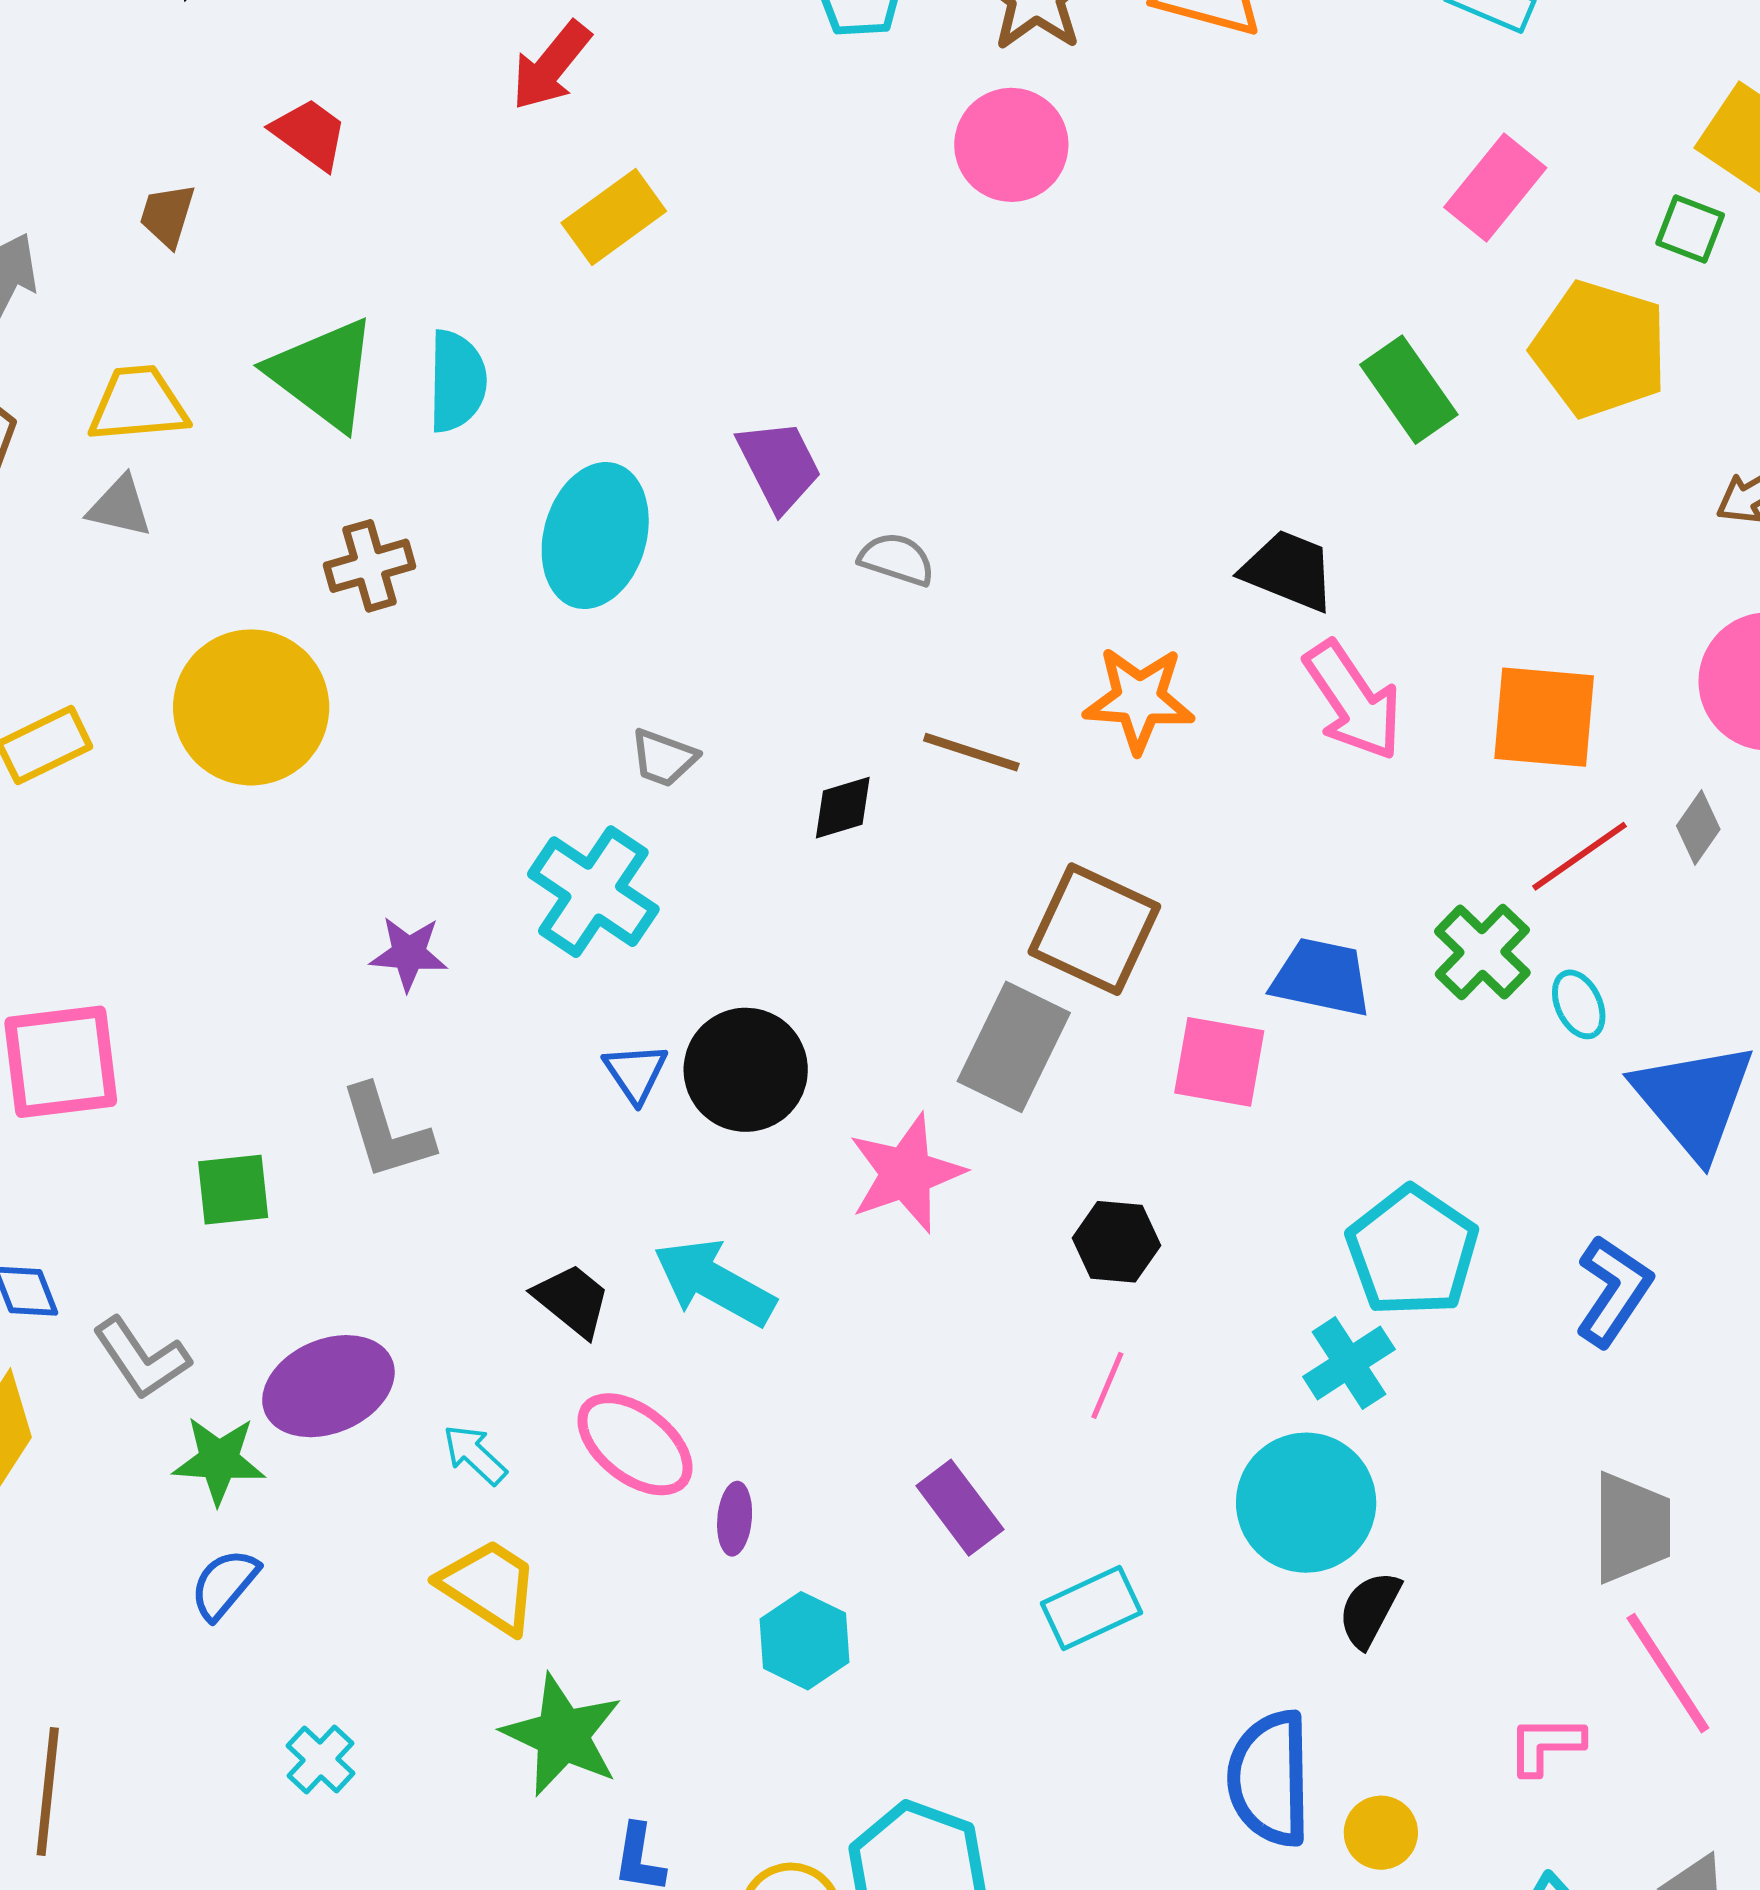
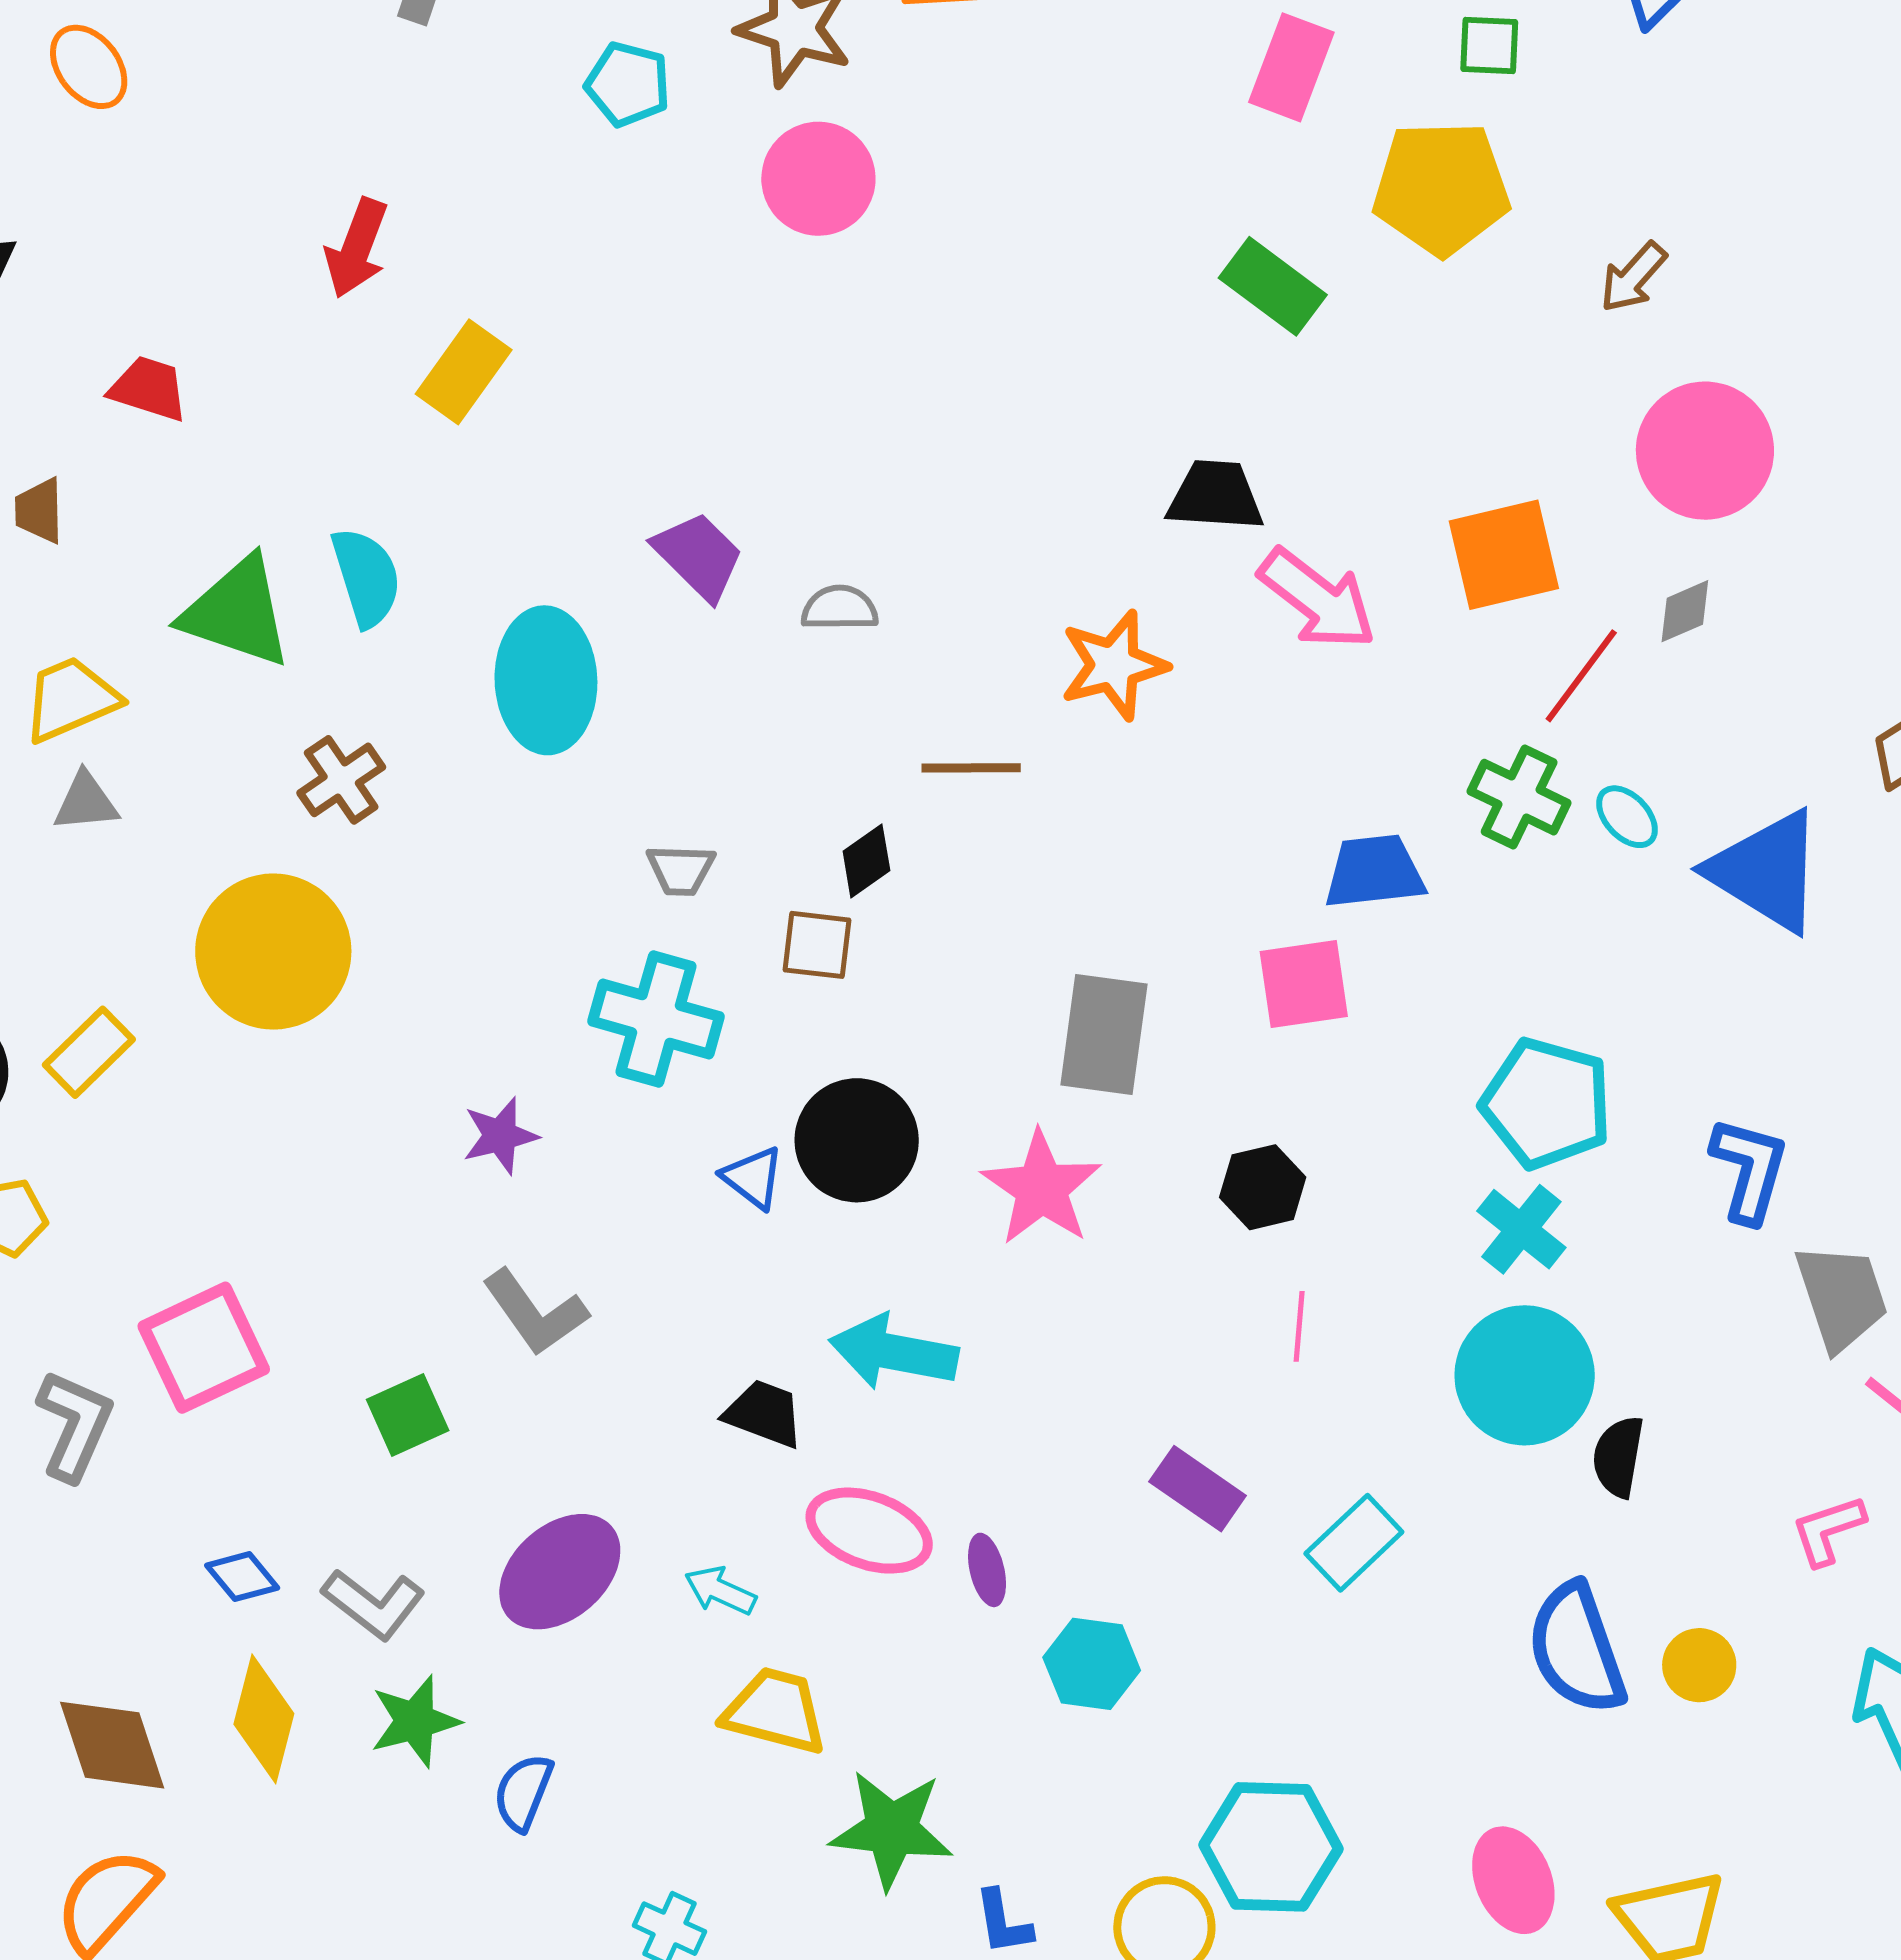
gray diamond: (1698, 828) -> (1685, 611), turned 50
brown square: (1094, 929) -> (817, 945), moved, size x0.6
blue L-shape: (1613, 1291) -> (1749, 1170), moved
green star: (219, 1460) -> (415, 1721), moved

